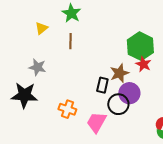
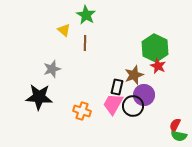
yellow triangle: (41, 28) -> (64, 30), moved, turned -40
gray star: (37, 67) -> (52, 69), turned -30
pink trapezoid: (96, 122) -> (113, 104), moved

